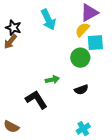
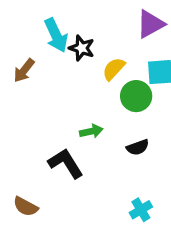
cyan arrow: (48, 20) -> (56, 35), moved
black star: (13, 28) -> (82, 48), moved
yellow semicircle: (82, 30) -> (114, 69), moved

